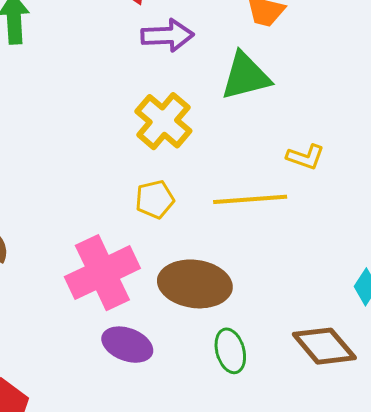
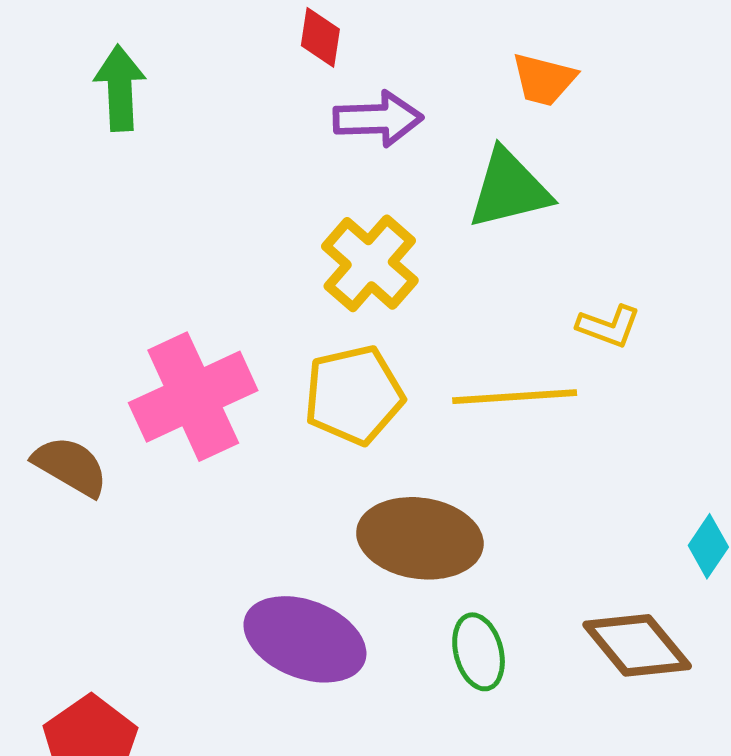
yellow pentagon: (155, 199) -> (354, 395), size x1.5
pink cross: (102, 273) -> (193, 397), moved
purple ellipse: (127, 345) -> (305, 639), size x1.4

